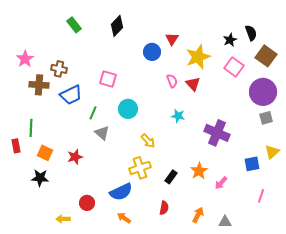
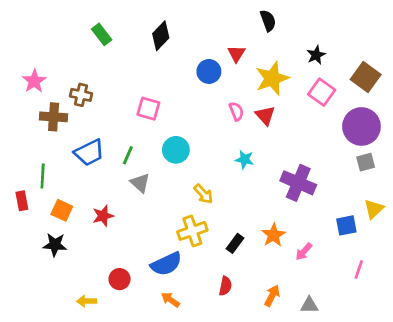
black semicircle: (251, 33) -> (268, 21), moved
blue trapezoid: (71, 95) -> (89, 153), moved

